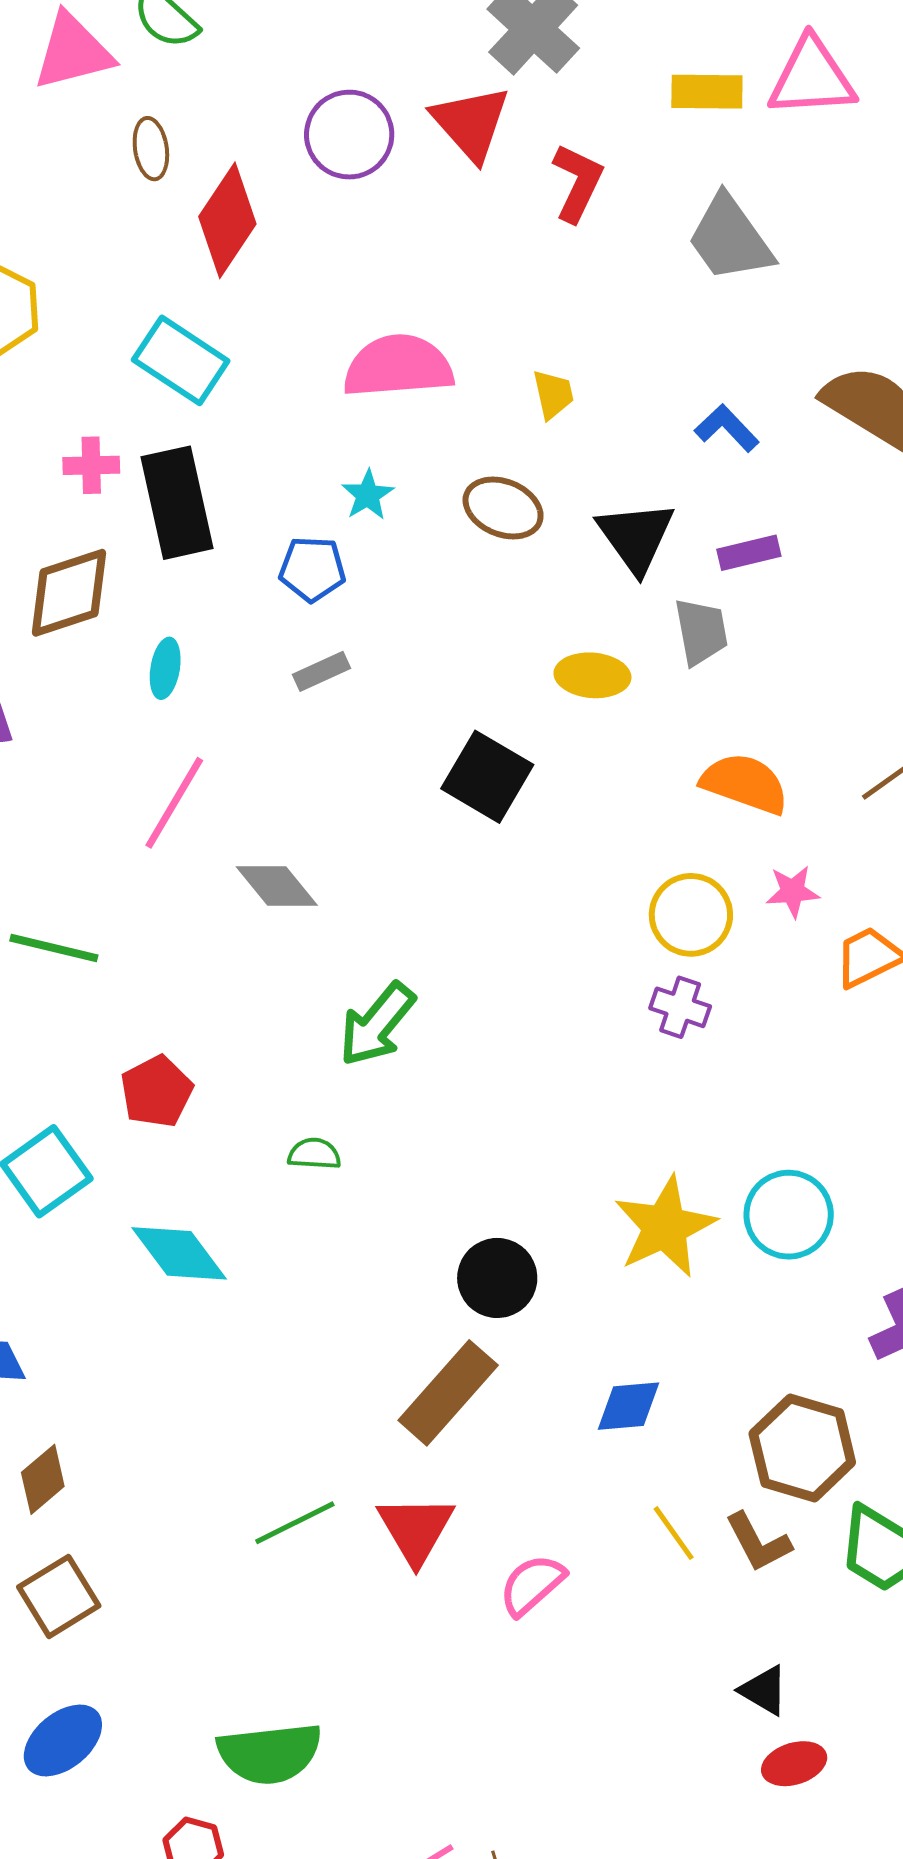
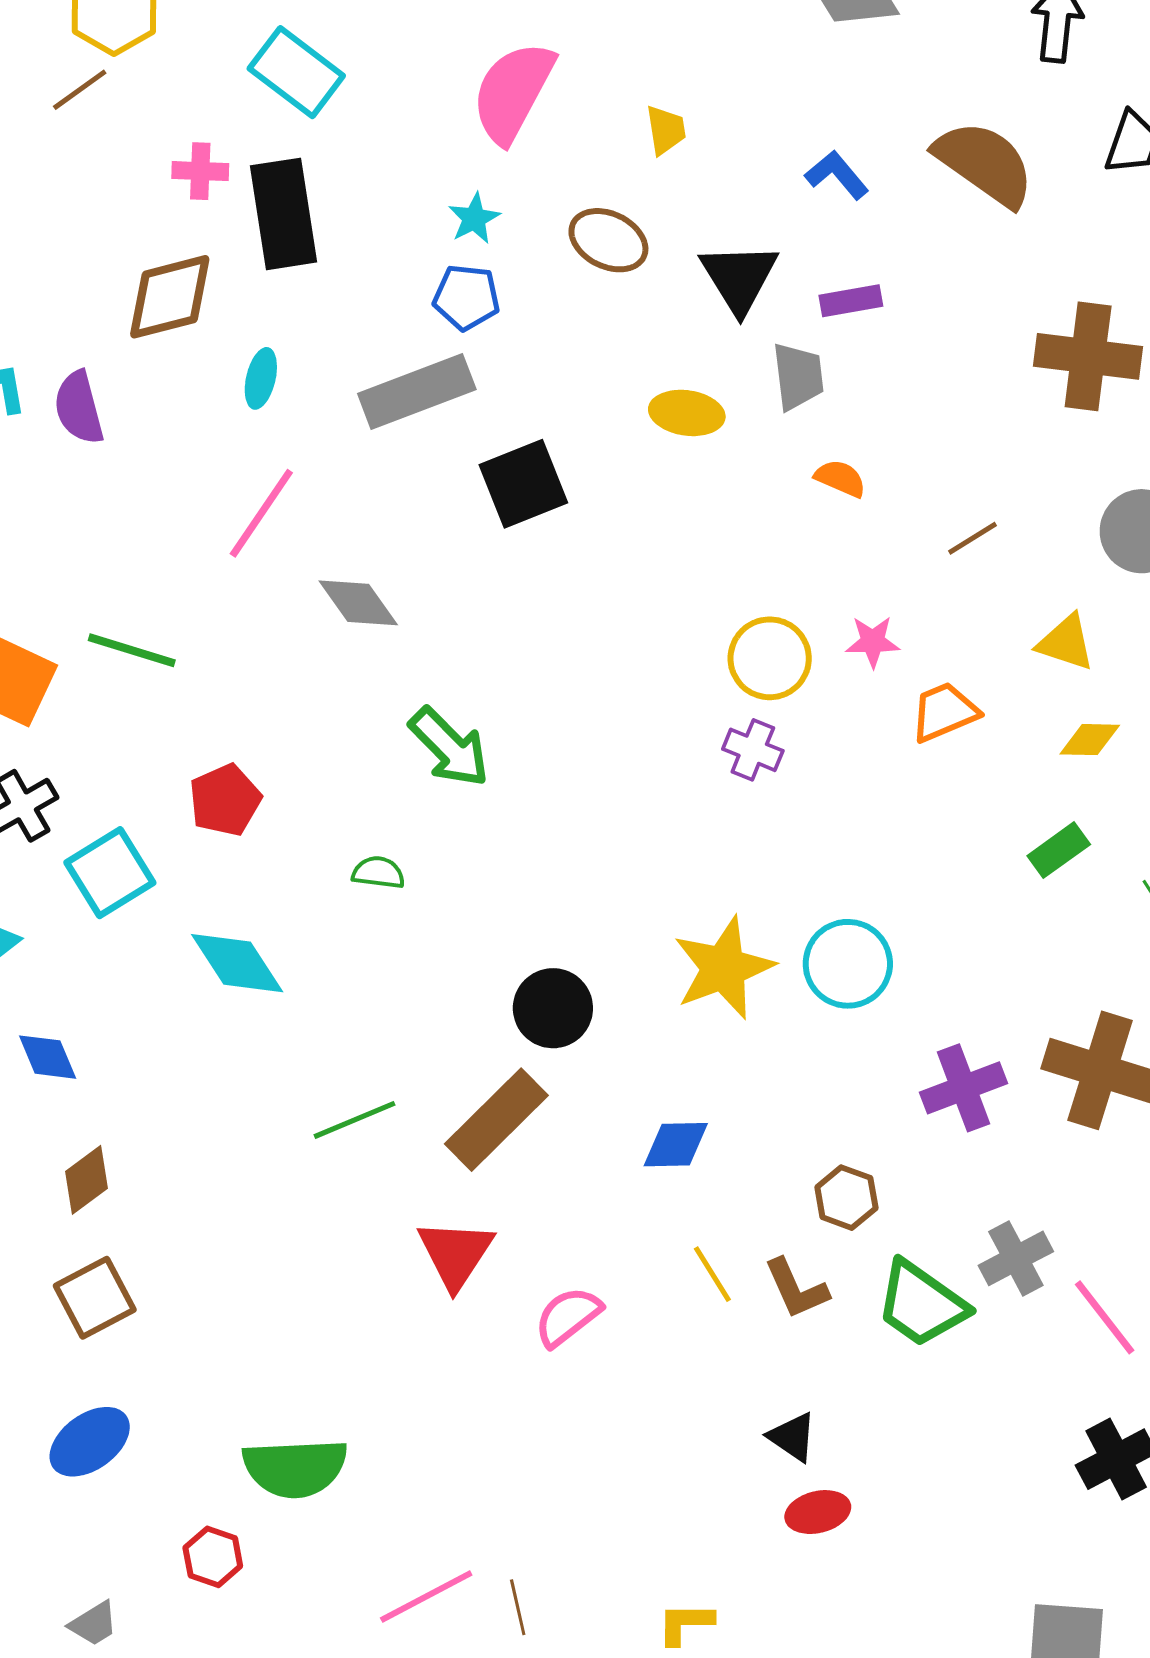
pink semicircle: (398, 366) -> (513, 92), turned -61
blue pentagon: (312, 569) -> (466, 297), moved
gray rectangle: (322, 671) -> (417, 392), size x2.0
black square: (487, 777) -> (523, 484), moved, turned 34
orange semicircle: (745, 783) -> (840, 478), moved, size x0.6
green arrow: (377, 1024) -> (449, 747), turned -88
brown hexagon: (802, 1448) -> (846, 1198), size x0.6
green line: (295, 1523) -> (355, 1120), moved

